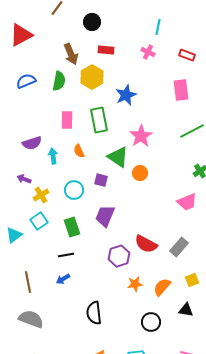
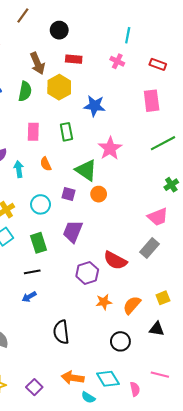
blue star: (126, 95) -> (94, 106), turned 30
green rectangle: (99, 120) -> (66, 132), size x0.7
orange circle: (140, 173) -> (99, 194), moved
gray rectangle: (179, 247) -> (149, 248), moved

